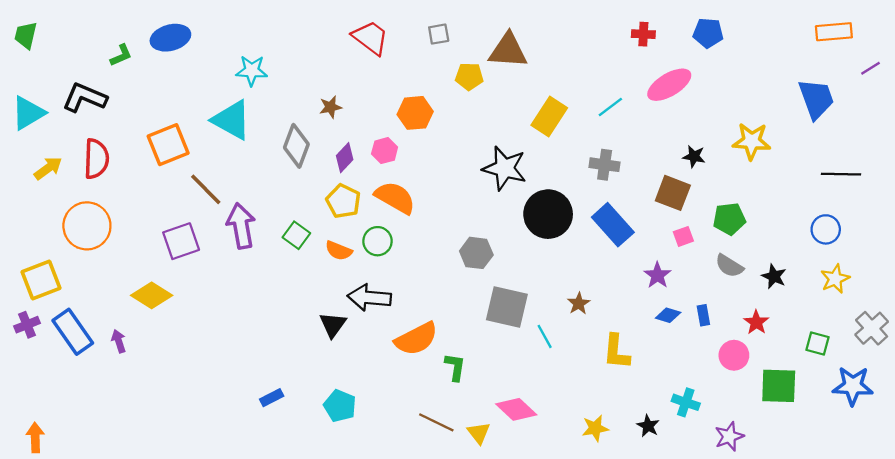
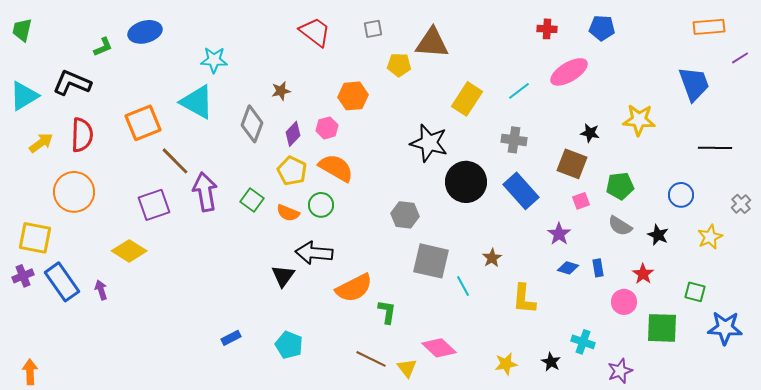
blue circle: (826, 229) -> (681, 195), moved
yellow square: (41, 280) -> (35, 238), turned 32
gray cross: (872, 328) -> (741, 204), moved, size x0.7

